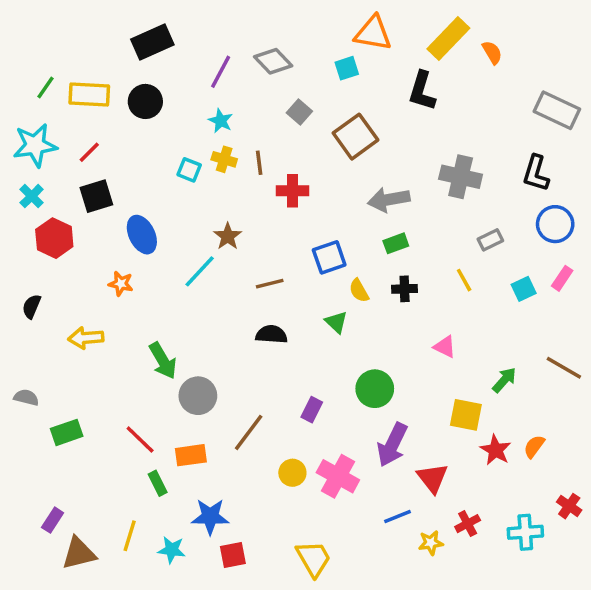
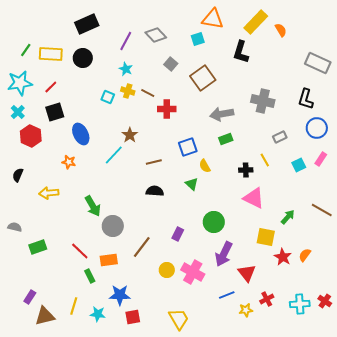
brown line: (259, 163) -> (148, 93), turned -56
black cross: (405, 289) -> (246, 170), moved
pink triangle: (445, 347) -> (254, 198), size x1.6
red cross: (569, 506) -> (325, 301), moved

